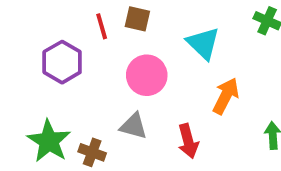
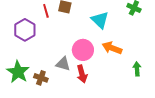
pink circle: (147, 75) -> (83, 50), moved
orange arrow: (226, 96) -> (112, 48), turned -96
red arrow: (188, 141) -> (82, 74), moved

